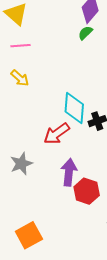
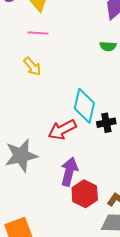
green semicircle: (85, 33) -> (108, 46), moved, turned -140
gray star: (21, 164) -> (21, 156), size x1.4

